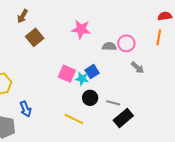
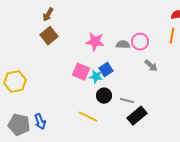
brown arrow: (23, 16) -> (48, 15), moved
pink star: (81, 29) -> (95, 42), moved
blue arrow: (26, 109) -> (40, 122), moved

